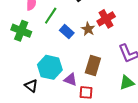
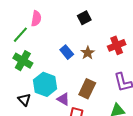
green line: (51, 16) -> (20, 35), moved
red cross: (106, 19) -> (117, 45), moved
green cross: (21, 31) -> (23, 61), moved

